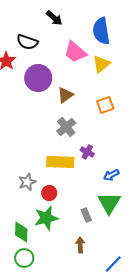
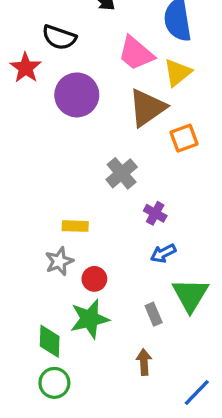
brown triangle: (65, 95) -> (147, 108), moved, size x1.5
yellow rectangle: (60, 162) -> (75, 226), moved, size x0.6
blue arrow: (111, 175) -> (163, 253), moved

